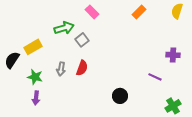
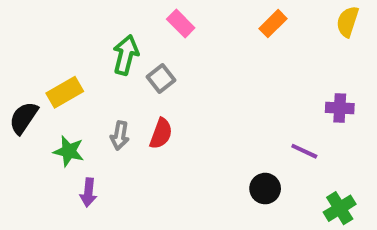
green arrow: (64, 28) -> (126, 55), turned -60
black circle: (120, 96) -> (265, 189), moved
purple arrow: (36, 98) -> (88, 192), moved

